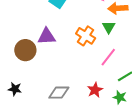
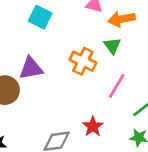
red star: (95, 90) -> (93, 126), moved

